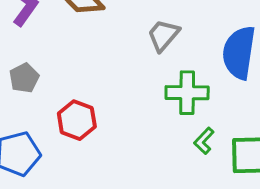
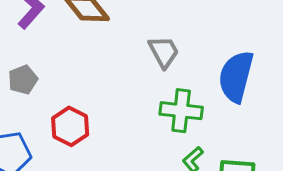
gray trapezoid: (163, 35) -> (164, 52), turned 105

